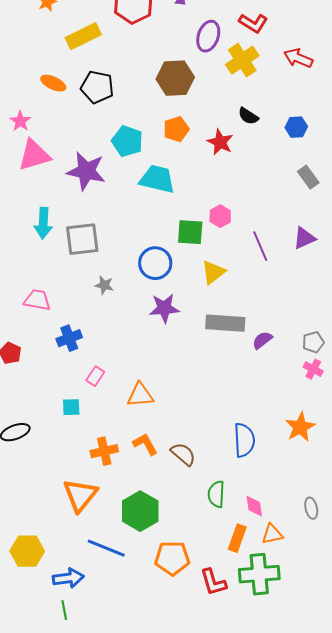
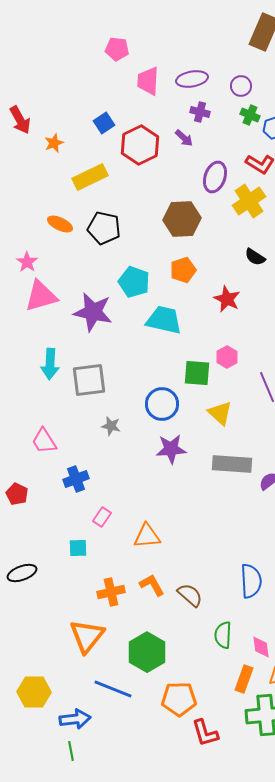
red star: (220, 142) -> (227, 299), moved
yellow triangle: (213, 272) -> (220, 413), turned -40
pink trapezoid: (37, 300) -> (44, 441), turned -132
red L-shape: (213, 582) -> (205, 733), moved

